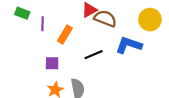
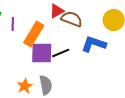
orange rectangle: (65, 34) -> (34, 34), size x1.4
purple square: (52, 63) -> (42, 53), moved, size x1.6

